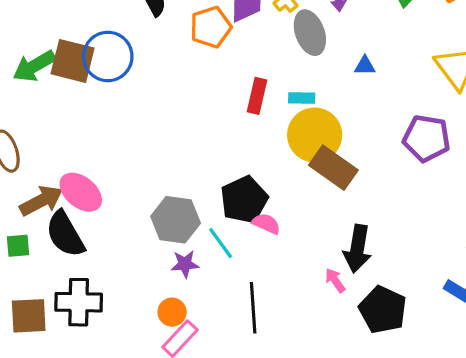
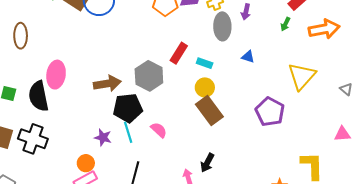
yellow circle: (315, 135) -> (205, 87), size x0.6
pink ellipse: (81, 192) -> (56, 75), turned 40
black pentagon: (244, 200) -> (128, 108), moved
brown arrow: (41, 201) -> (107, 84), moved
gray hexagon: (176, 220) -> (149, 76), moved
black arrow: (357, 249) -> (207, 163), size x0.7

